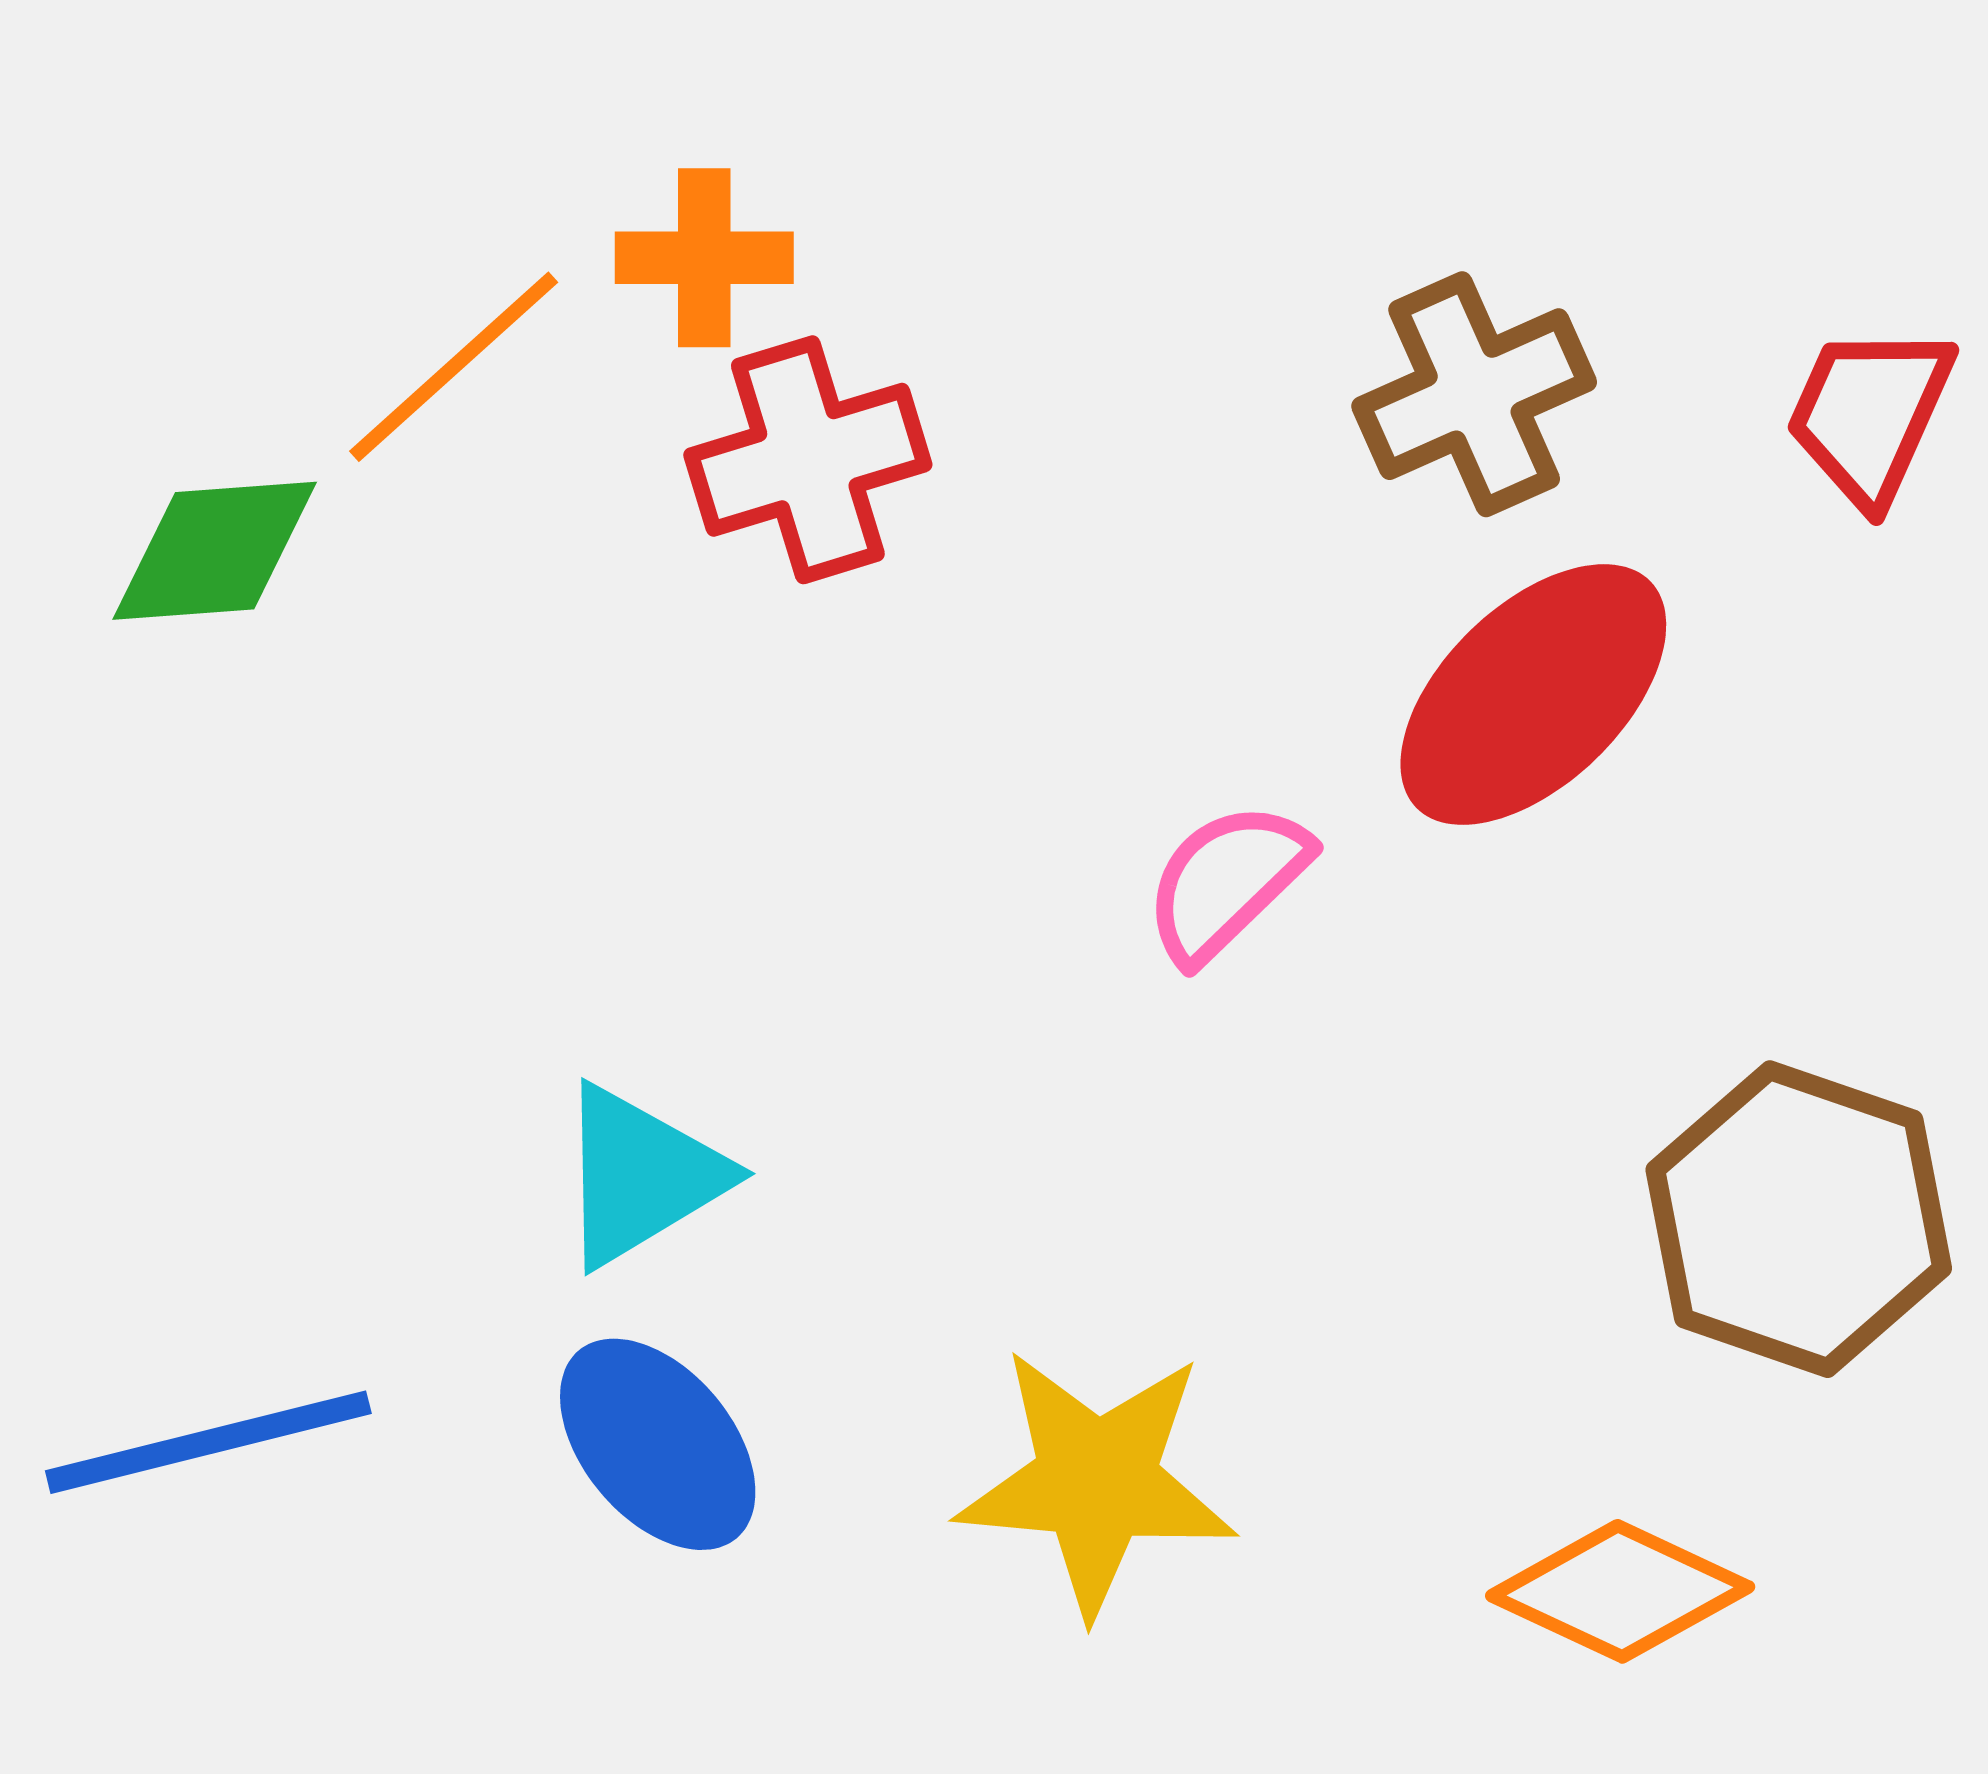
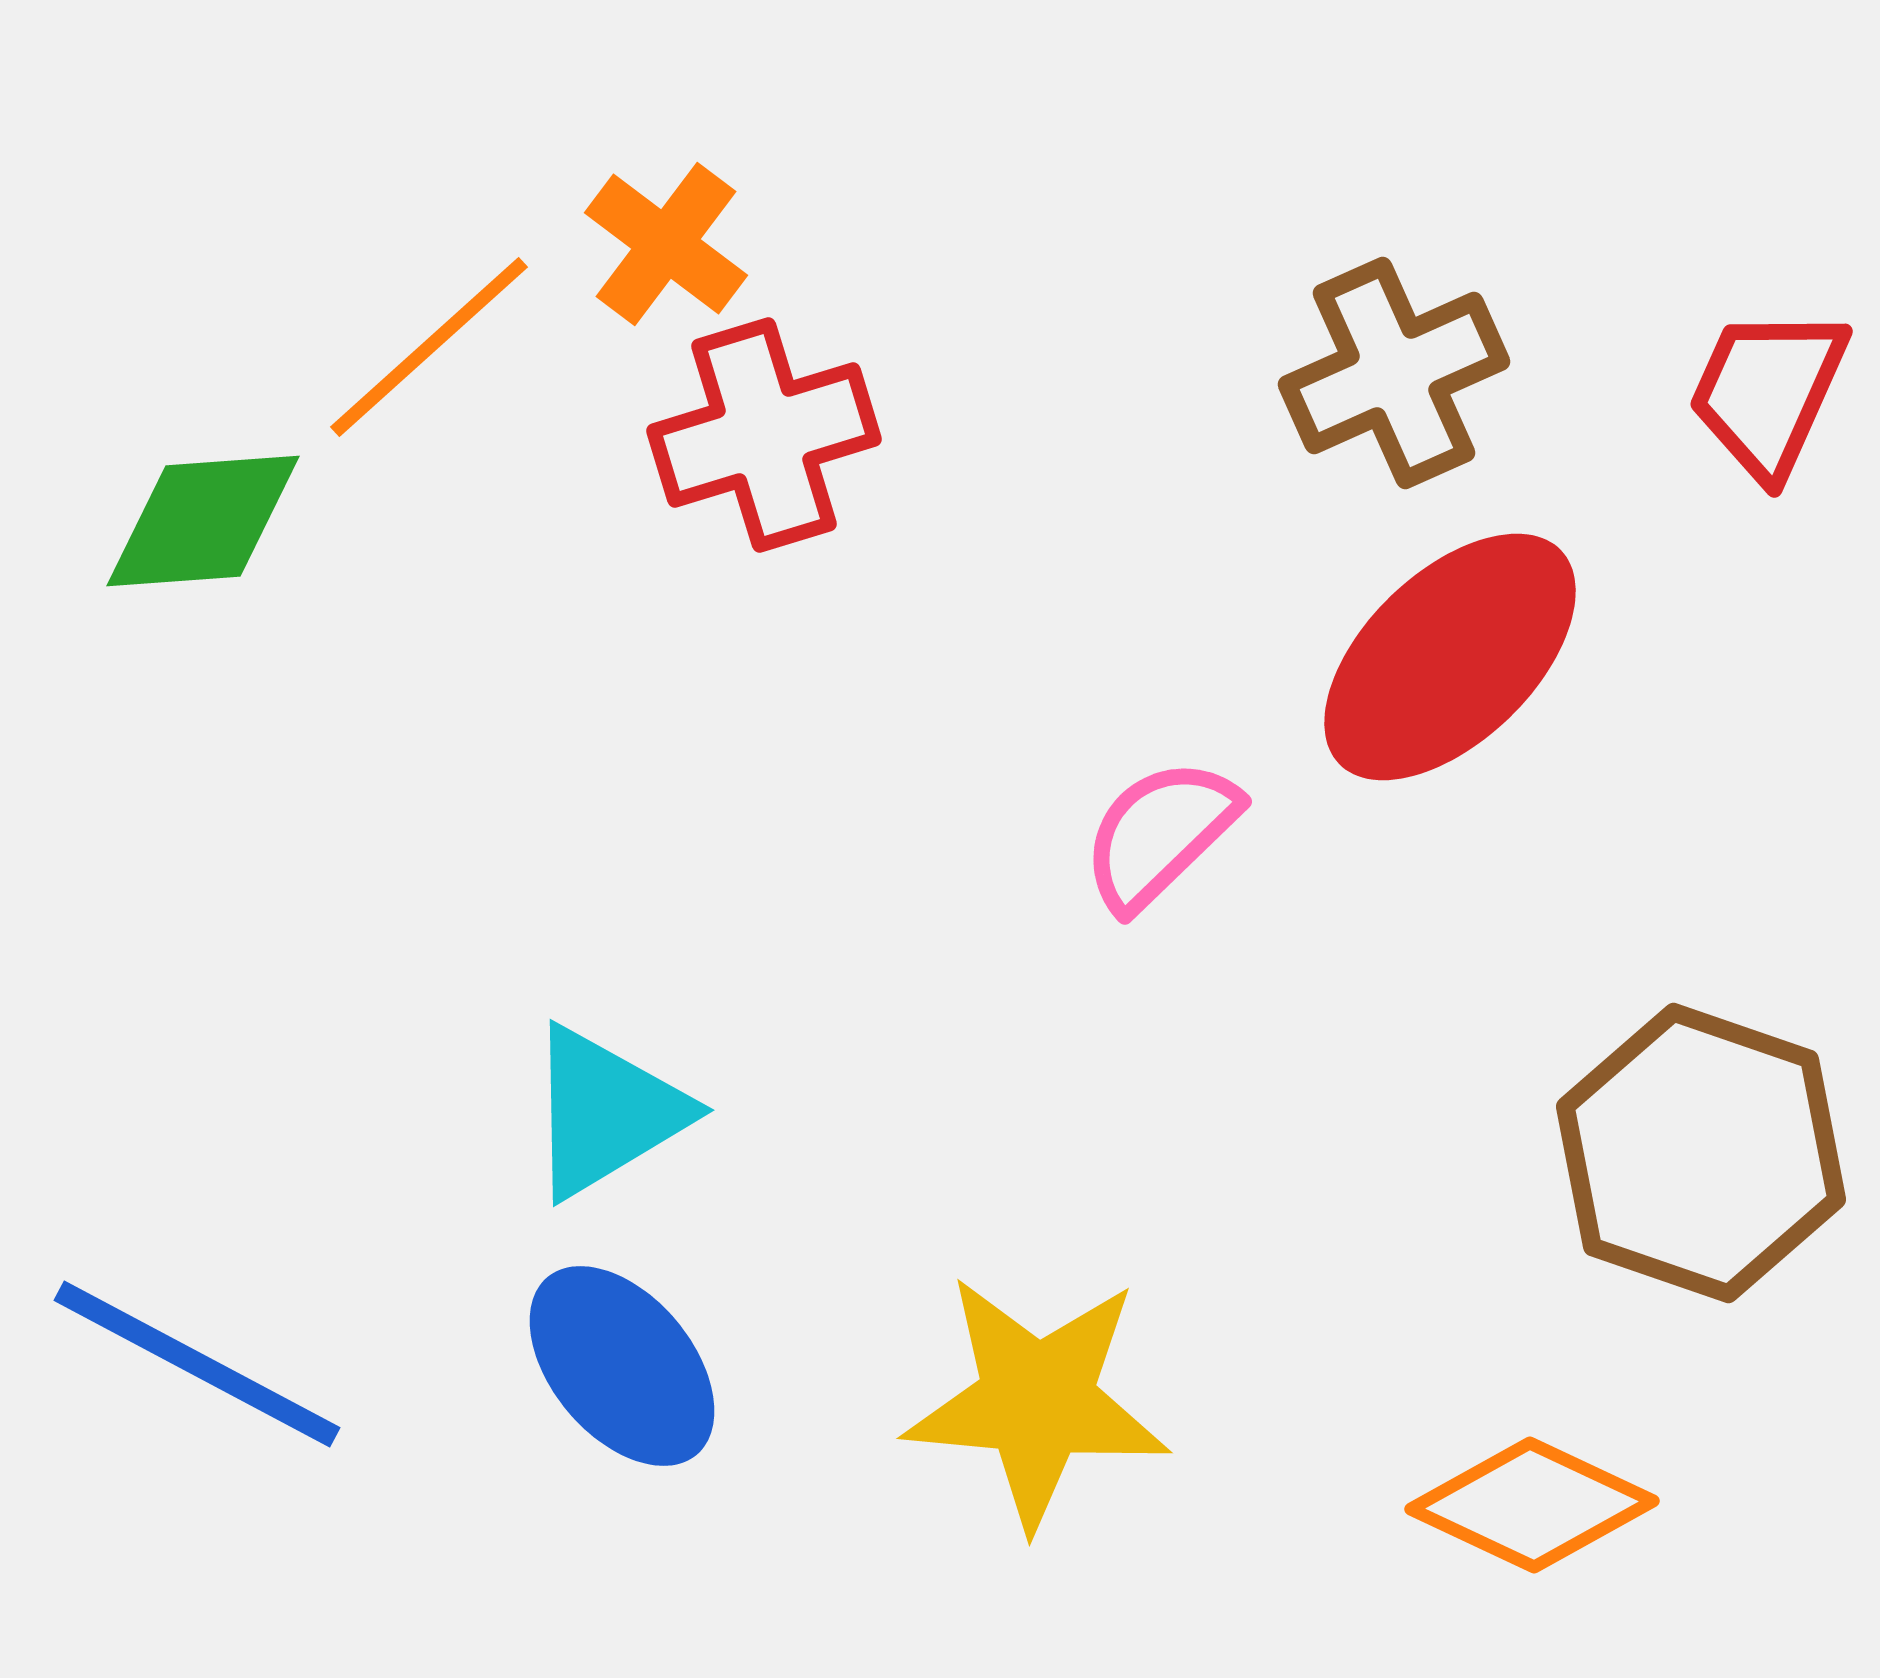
orange cross: (704, 258) -> (666, 244), turned 37
blue line: (208, 1442) -> (197, 1364), turned 42

